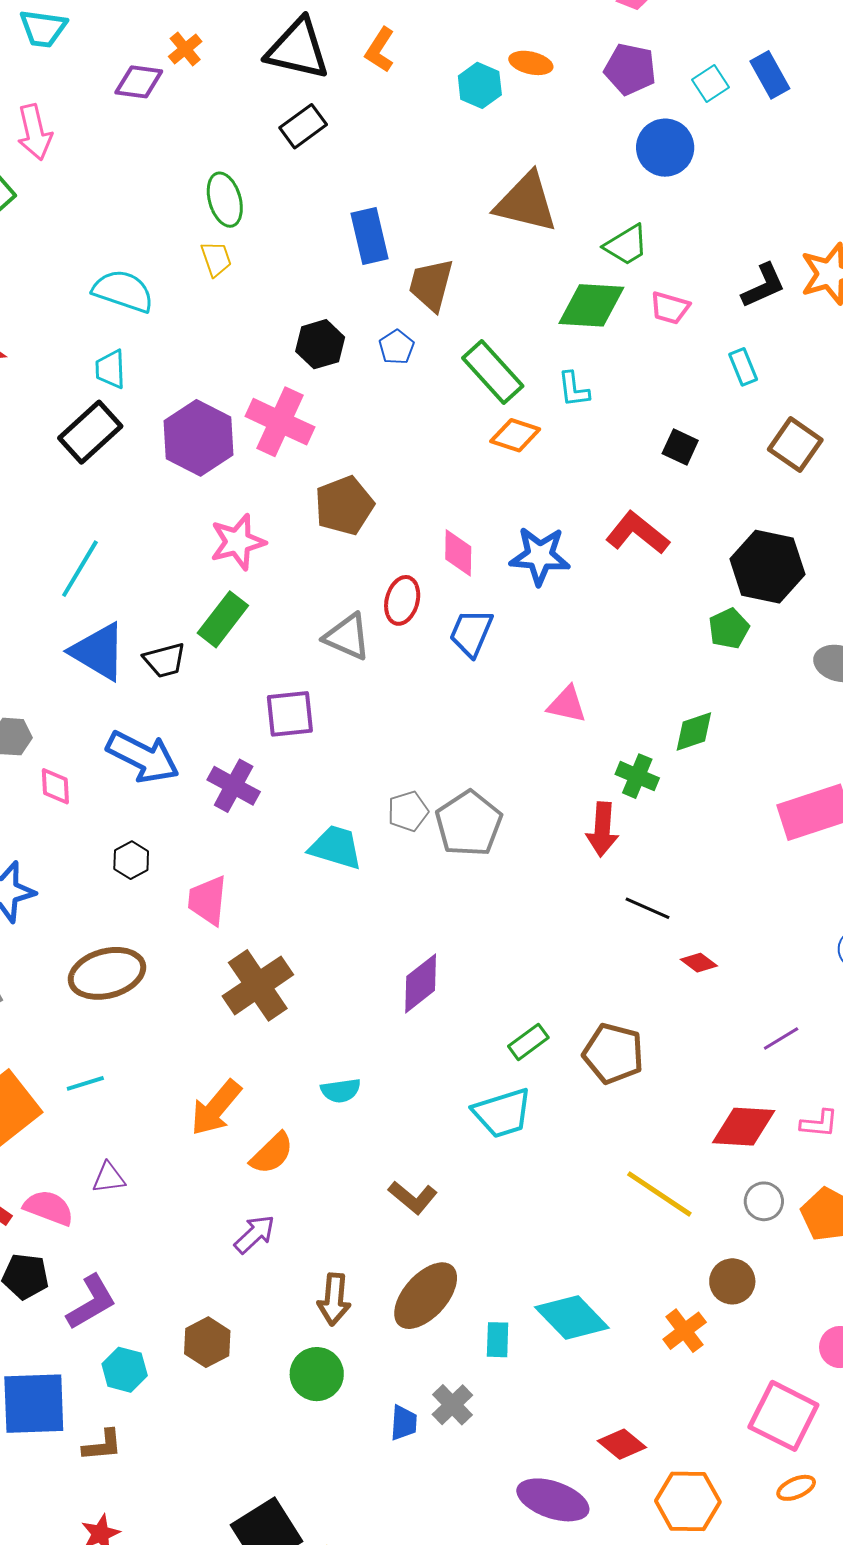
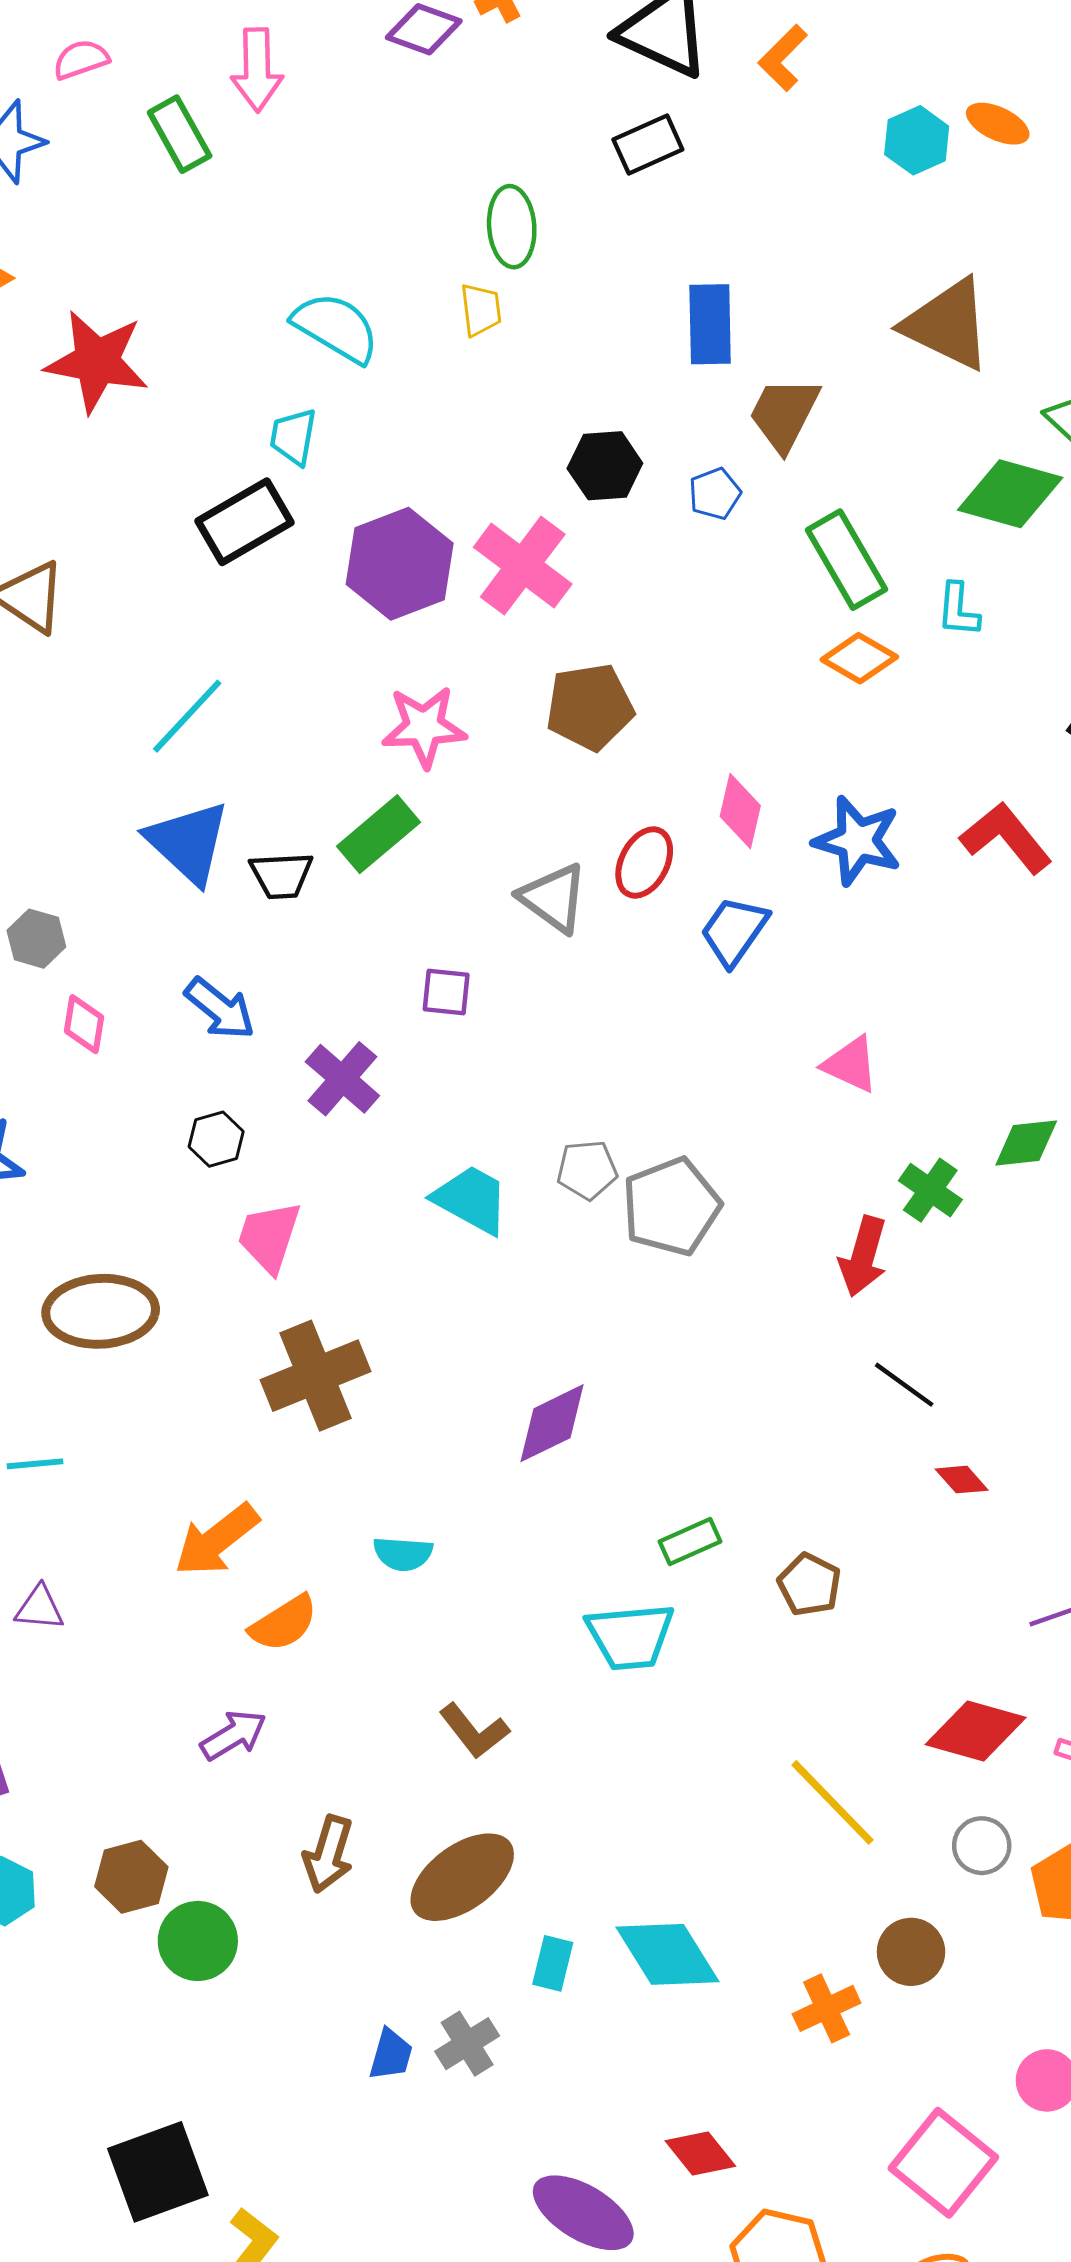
purple square: (290, 714) -> (446, 992), size x0.7
blue arrow: (143, 757) -> (220, 1009), size x0.7
black hexagon: (131, 860) -> (216, 1139), moved
brown pentagon: (613, 1053) -> (809, 1585), size x0.7
green circle: (317, 1374) -> (198, 1941), moved

